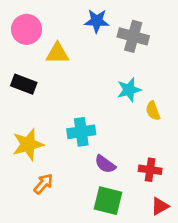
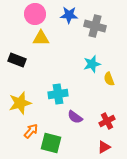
pink circle: (27, 29) -> (35, 14), moved
red cross: (150, 170) -> (107, 121), turned -35
green square: (108, 201) -> (51, 143), moved
red triangle: (160, 206) -> (104, 147), moved

